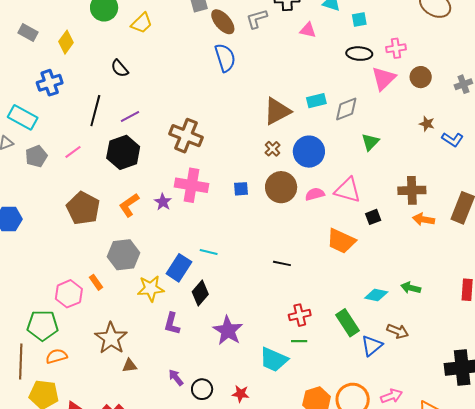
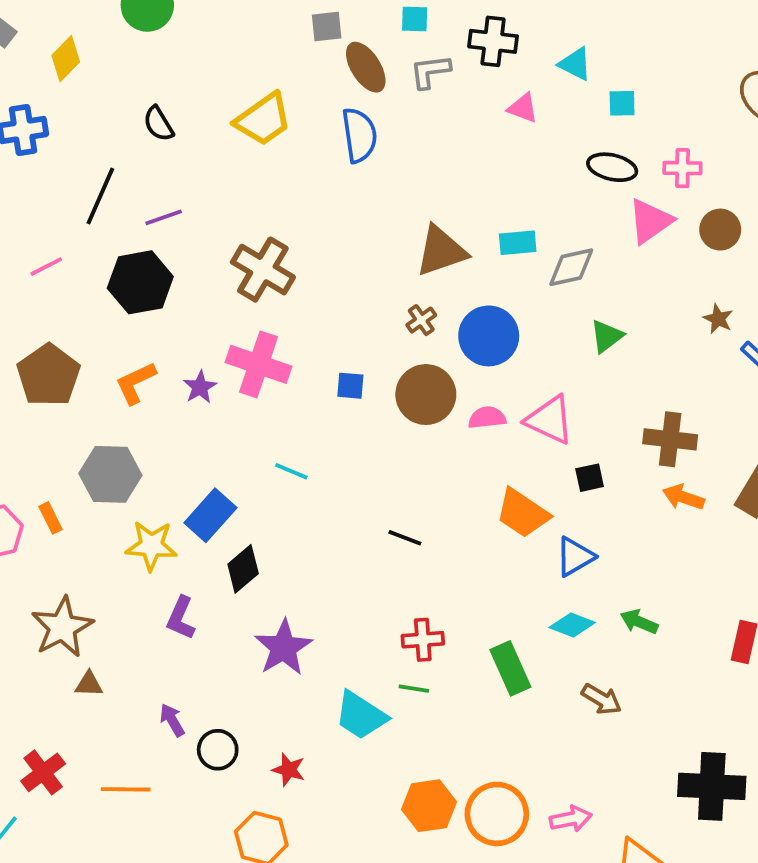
yellow trapezoid: (142, 23) -> (263, 119), moved, size x1.4
cyan line: (209, 252) -> (291, 471), moved
blue triangle: (372, 346) -> (575, 557), moved

